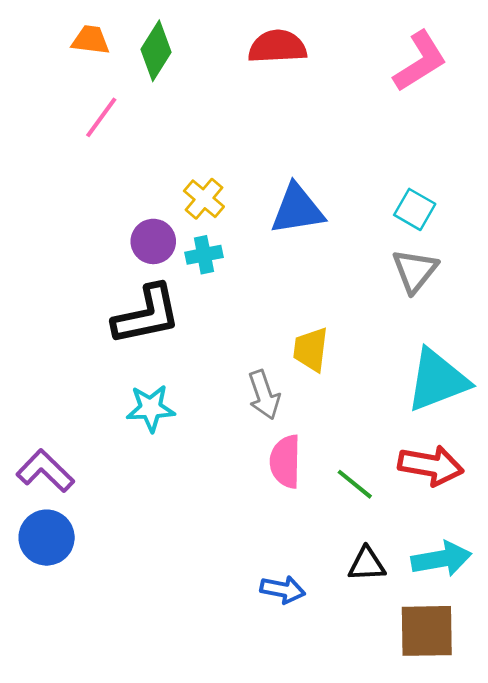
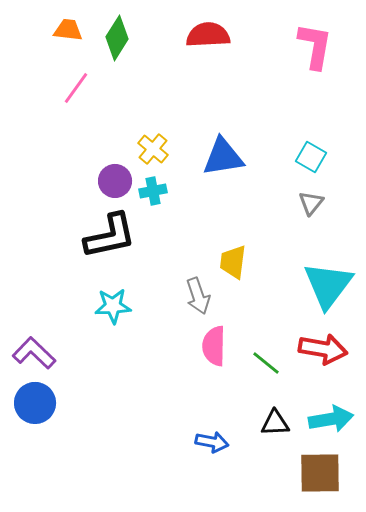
pink L-shape: (420, 61) -> (315, 46), turned -48
gray triangle: (415, 271) -> (311, 203), size x0.7
cyan triangle: (437, 380) -> (328, 285), turned -32

